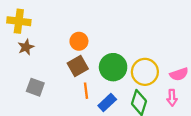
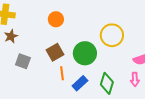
orange circle: (79, 41) -> (56, 19), moved
yellow circle: (145, 72) -> (112, 35), moved
gray square: (35, 87) -> (23, 61), moved

